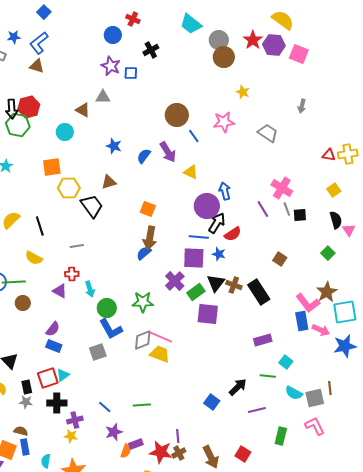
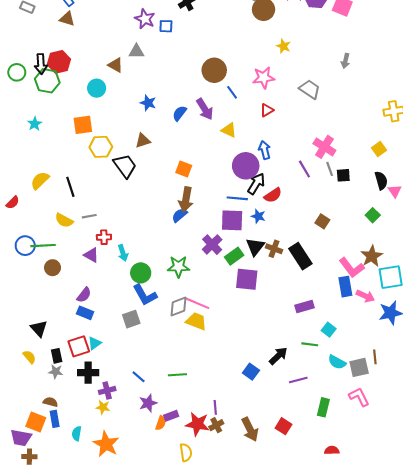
red triangle: (329, 155) -> (267, 110), moved, turned -40
gray line: (77, 246) -> (89, 216), moved

